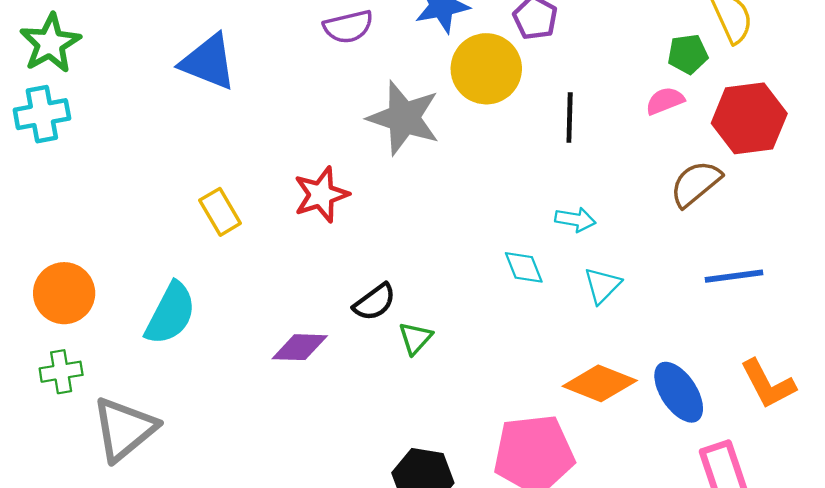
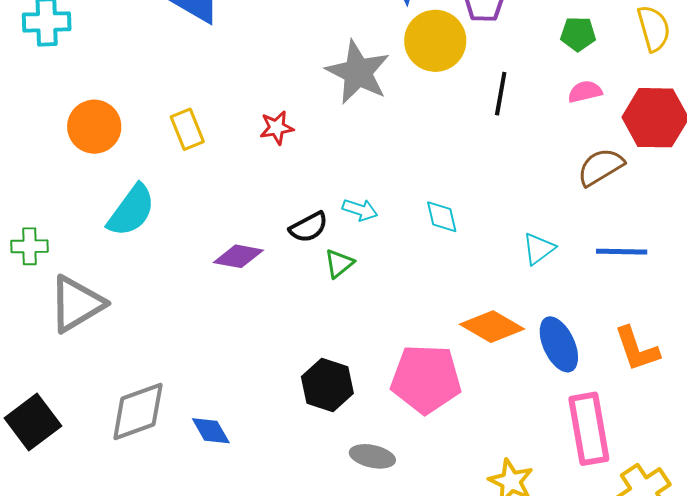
green pentagon: (688, 54) -> (578, 34), moved
red star: (321, 195) -> (277, 128), size x0.7
cyan arrow: (575, 220) -> (360, 210), moved
cyan triangle: (602, 285) -> (539, 249), moved
orange circle: (64, 293) -> (94, 127), moved

